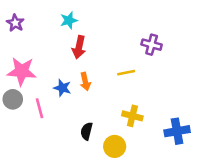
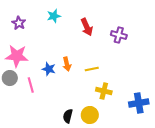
purple star: (15, 23) -> (19, 23), moved
red arrow: (79, 47) -> (87, 27), moved, turned -36
yellow line: (126, 73) -> (92, 69), moved
black semicircle: (87, 131) -> (68, 116), moved

